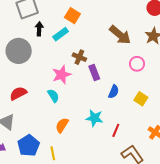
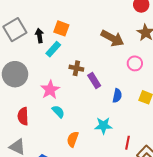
black arrow: (39, 29) -> (39, 36), moved
pink star: (62, 75) -> (50, 90), moved
red semicircle: (18, 93) -> (23, 116), turned -54
red line: (116, 130) -> (127, 143), moved

